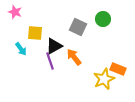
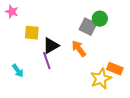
gray square: (78, 27) -> (88, 27), moved
cyan arrow: (21, 49) -> (18, 71), moved
orange arrow: (74, 57) -> (79, 49), moved

